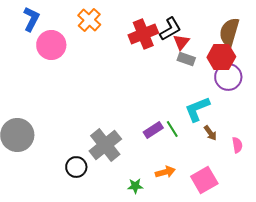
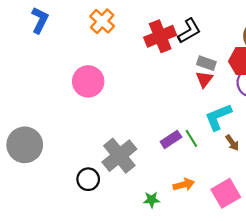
red triangle: (181, 42) -> (204, 79), moved
pink circle: (51, 45) -> (88, 81), moved

